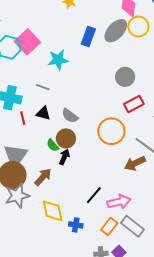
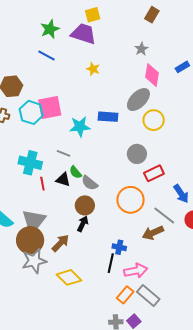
yellow circle: (138, 27) -> (154, 120), moved
blue rectangle: (88, 36) -> (108, 117), moved, turned 72
pink square: (27, 42) -> (50, 108), turned 30
gray circle: (125, 77) -> (137, 154), moved
green semicircle: (53, 145) -> (75, 172), moved
black line: (94, 195) -> (111, 263), turned -30
yellow diamond: (53, 211) -> (69, 277), turned -35
blue cross: (76, 225) -> (119, 247), moved

